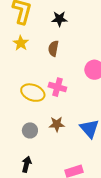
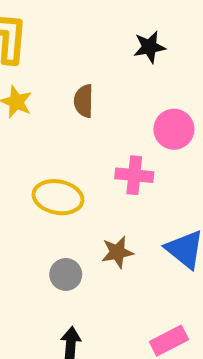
black star: (59, 19) -> (149, 47), moved
pink cross: (57, 87) -> (134, 175), moved

